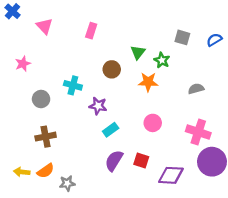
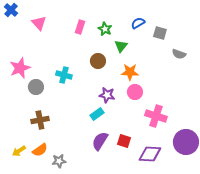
blue semicircle: (214, 40) -> (138, 23), moved
green star: (162, 60) -> (105, 29), moved
pink star: (23, 64) -> (20, 68), moved, size x1.5
gray semicircle: (196, 89) -> (179, 54), moved, turned -144
purple star: (98, 106) -> (107, 95), moved
pink circle: (153, 123) -> (135, 92), moved
pink cross: (198, 132) -> (156, 116), moved
yellow arrow: (22, 172) -> (19, 151), turned -40

